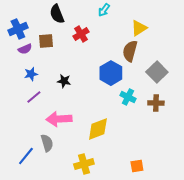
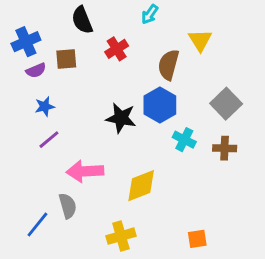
yellow triangle: (139, 28) -> (200, 40), turned -30
brown semicircle: (130, 51) -> (168, 65), moved
black star: (64, 81) -> (121, 118), moved, size x1.5

